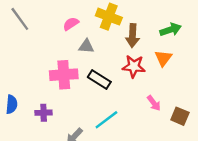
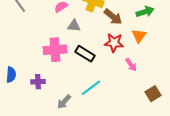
brown arrow: (133, 36) -> (113, 17), turned -54
pink arrow: (154, 103) -> (131, 65), moved
brown square: (180, 116) -> (153, 94), moved, turned 35

